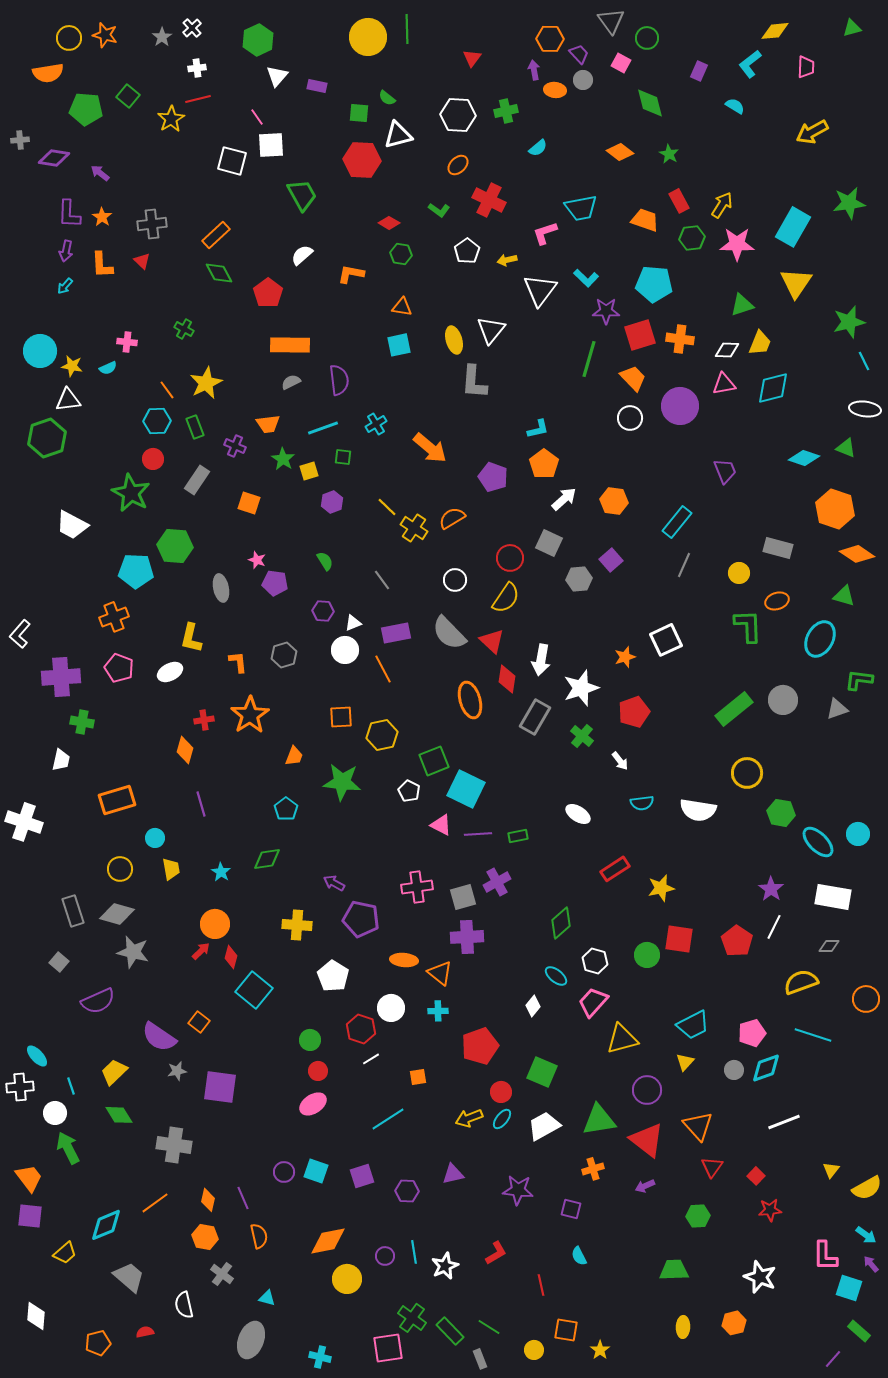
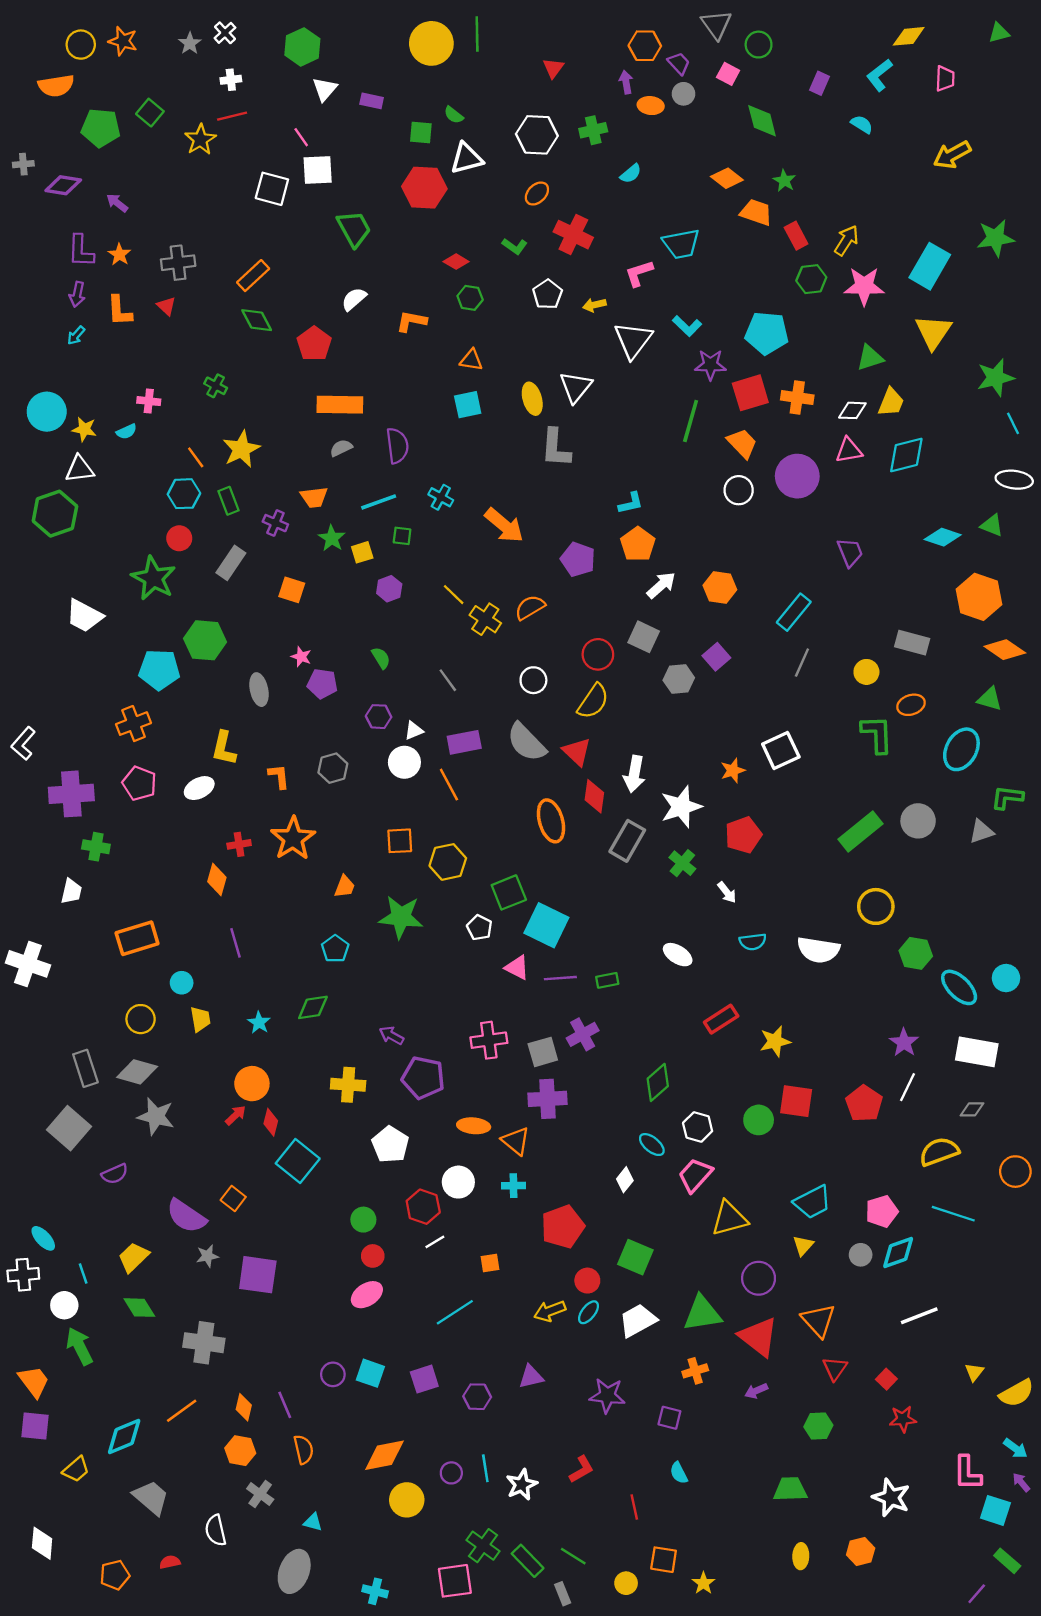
orange trapezoid: (645, 220) -> (756, 212), moved
cyan cross: (376, 424) -> (441, 497), turned -30
gray square: (59, 962) -> (69, 1128), size x1.8
purple semicircle: (98, 1001) -> (115, 1174), size x0.7

